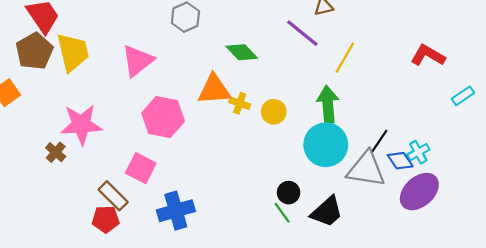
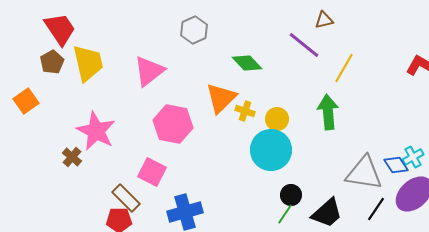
brown pentagon: (34, 51) -> (52, 62), size x0.7
orange triangle: (214, 89) -> (221, 98), turned -40
pink star: (81, 125) -> (96, 131), turned 30
black line: (379, 142) -> (376, 209), moved
cyan circle: (326, 145) -> (271, 150), moved
green line: (282, 213) -> (285, 214), turned 70

